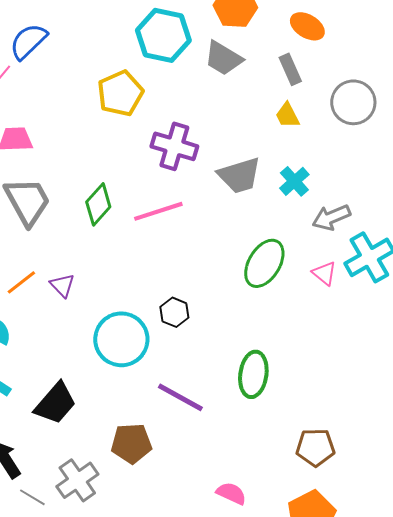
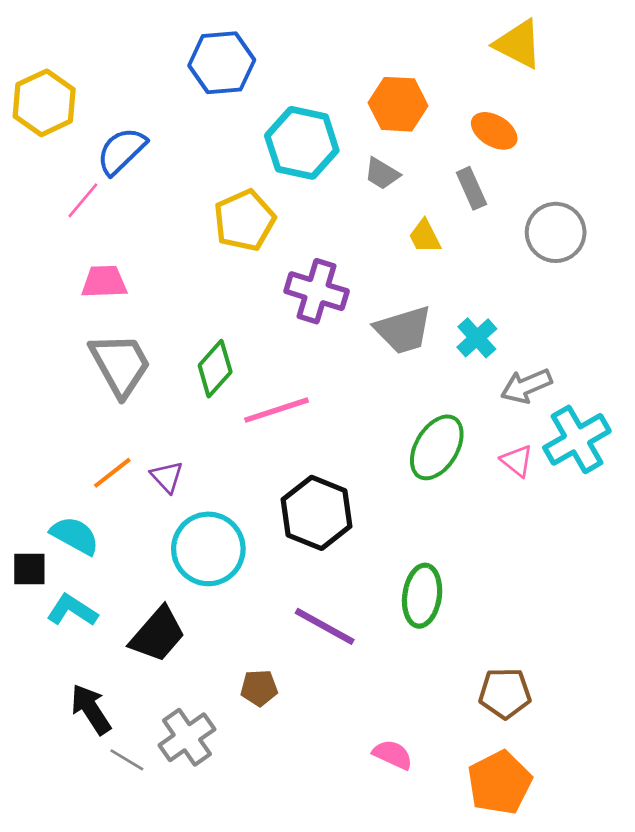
gray trapezoid: (223, 58) -> (382, 174), size x0.7
yellow trapezoid: (287, 115) -> (425, 236), moved
pink line: (158, 211) -> (276, 410), moved
black hexagon: (174, 312) -> (317, 513), size x1.8
cyan circle: (121, 339) -> (208, 549), moved
brown pentagon: (131, 443) -> (259, 688), size x0.7

